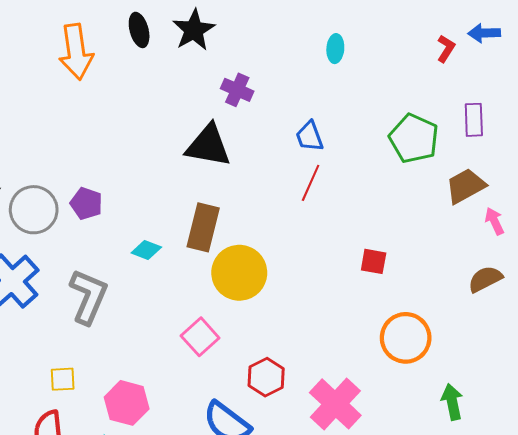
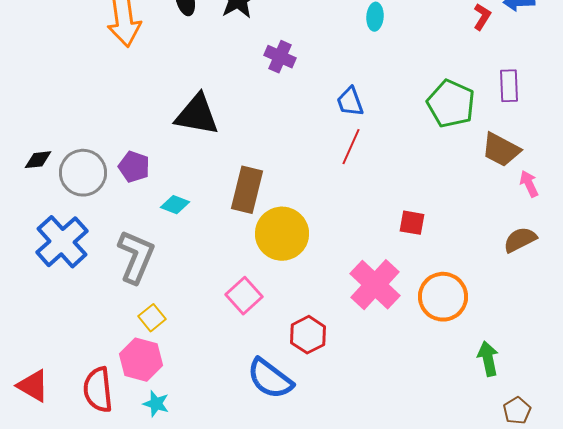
black triangle: (208, 146) -> (197, 115), moved
brown trapezoid: (466, 186) -> (501, 150), turned -123
cyan diamond: (146, 250) -> (175, 205), moved
yellow square: (63, 379) -> (152, 318), moved, turned -36
pink hexagon: (127, 403) -> (141, 360), moved
pink cross: (335, 404) -> (375, 285), moved

